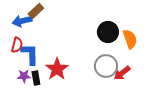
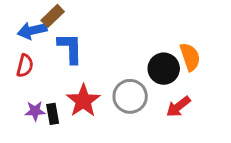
black circle: (108, 32) -> (164, 69), moved
blue L-shape: (30, 54) -> (70, 48), moved
gray circle: (106, 66) -> (130, 96), moved

